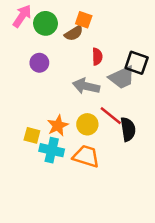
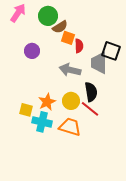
orange square: (84, 20) -> (68, 38), moved
green circle: (45, 23) -> (48, 16), moved
gray trapezoid: (122, 78) -> (99, 63), turned 115
red line: (111, 116) -> (90, 109), moved
black semicircle: (128, 129) -> (91, 92), moved

